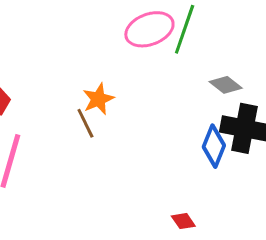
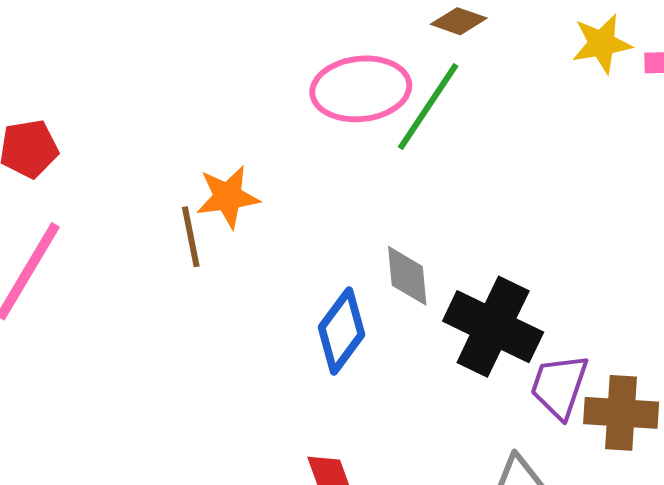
gray diamond: (226, 85) -> (407, 276), moved, turned 32
blue diamond: (214, 146) -> (342, 331), moved

